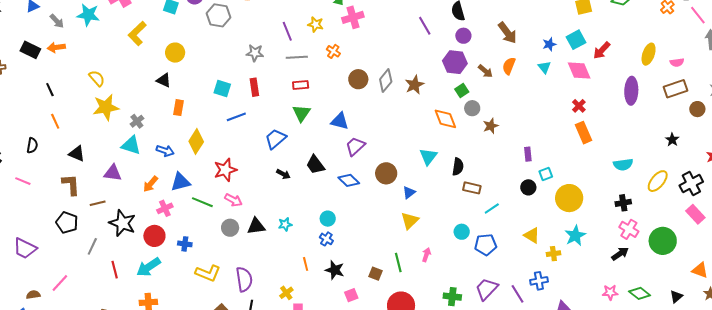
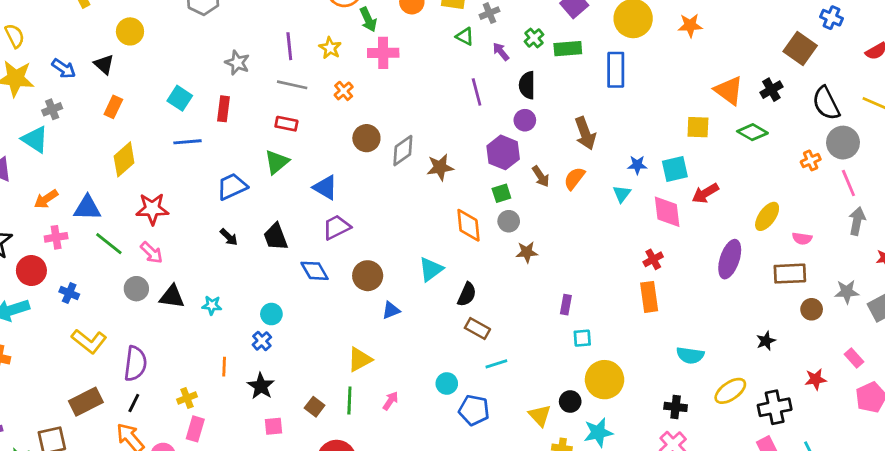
blue arrow: (165, 151) -> (64, 69), moved
black circle: (528, 187) -> (570, 402), moved
yellow triangle: (410, 221) -> (360, 359), moved

